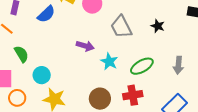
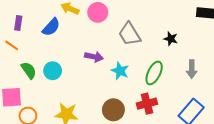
black star: (158, 26) -> (171, 39), moved
green ellipse: (142, 66) -> (154, 73), turned -30
cyan circle: (42, 75) -> (53, 71), moved

